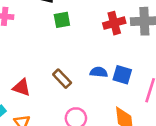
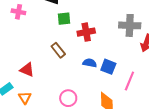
red cross: (114, 23) -> (86, 32), moved
brown rectangle: (62, 79) -> (58, 50), moved

